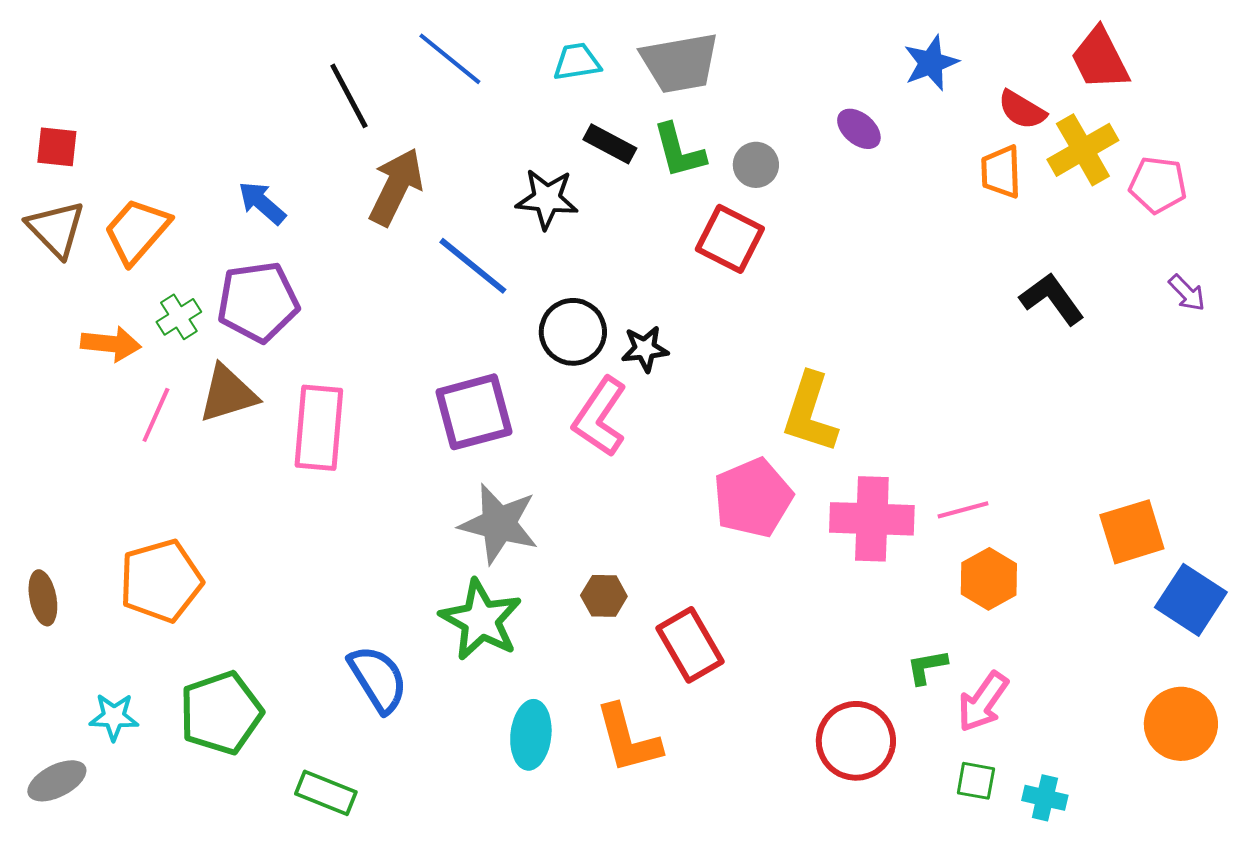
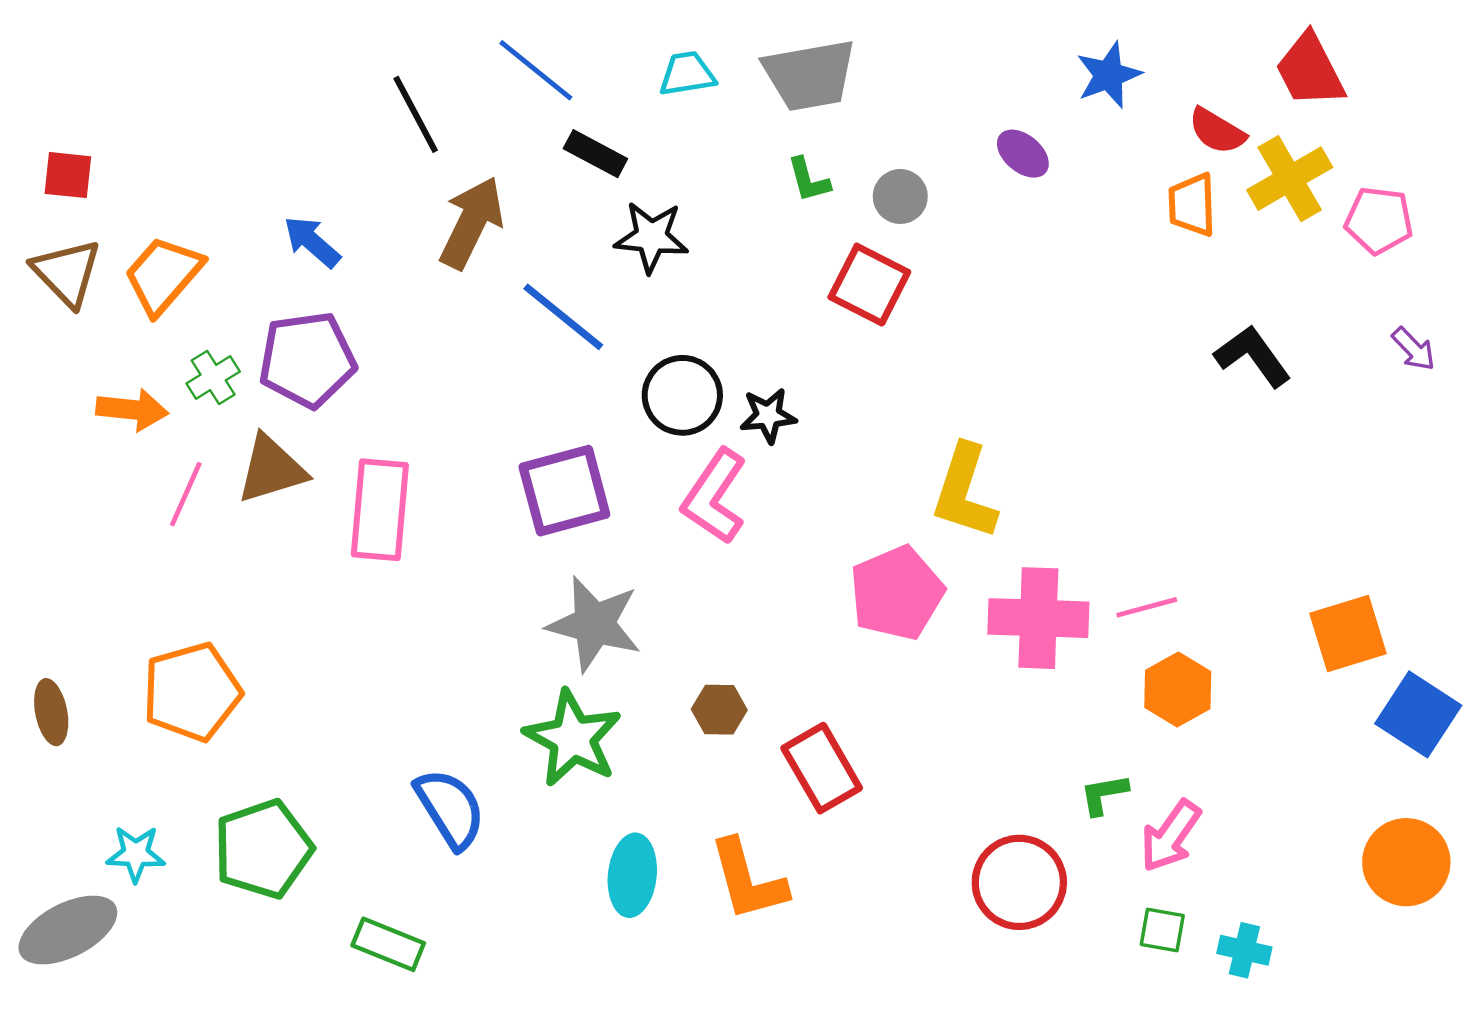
black rectangle: (610, 144) -> (595, 154), moved
green L-shape: (679, 151) -> (809, 180), size x0.7
gray ellipse: (57, 781) -> (68, 930), size x1.4

